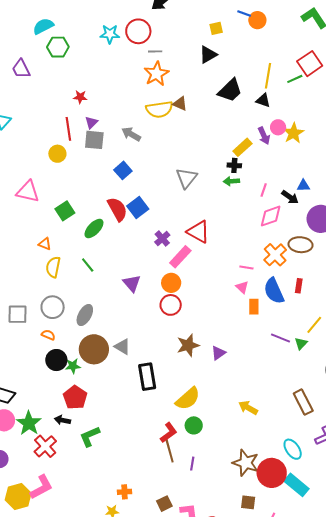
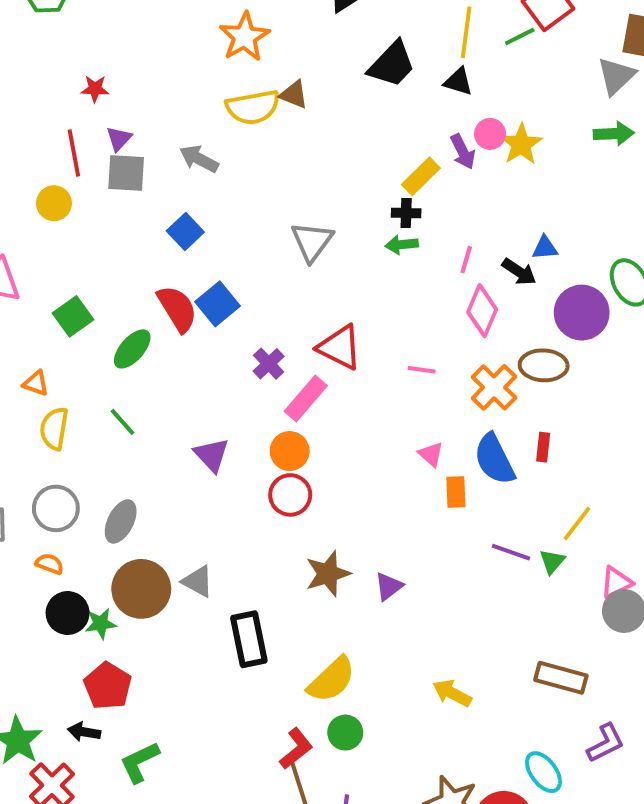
pink diamond: (271, 216) -> (482, 311), turned -45
pink line: (246, 268) -> (422, 370), moved
brown rectangle: (303, 402) -> (561, 678), turned -45

